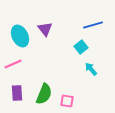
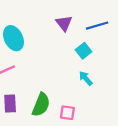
purple triangle: (45, 29) -> (64, 23), moved
cyan arrow: (91, 69) -> (86, 78), moved

